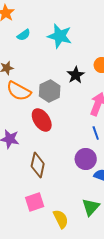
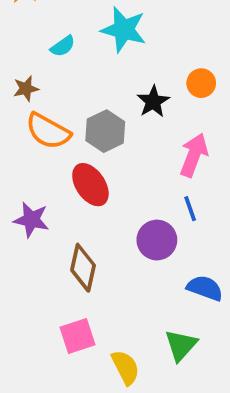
cyan semicircle: (24, 35) -> (63, 46), moved
purple circle: (86, 159) -> (157, 240), moved

